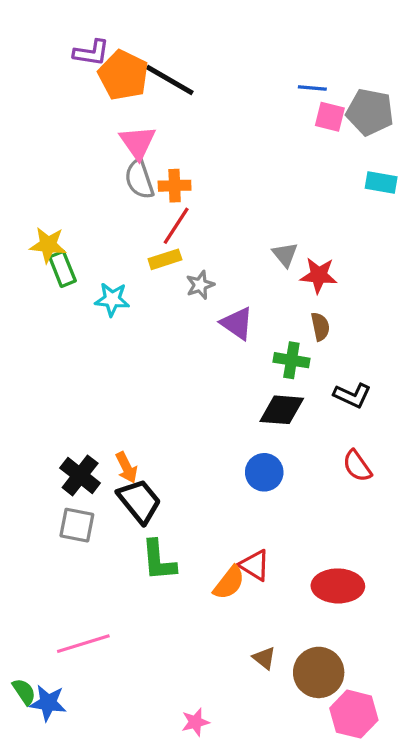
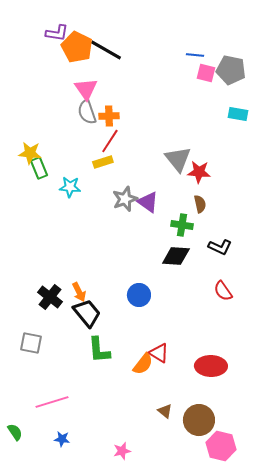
gray triangle: (285, 255) -> (178, 159), size x1.6
gray star: (200, 285) -> (125, 199), moved, size x1.4
blue circle: (264, 472) -> (139, 295), moved
gray square: (77, 525) -> (31, 343), moved
blue star: (48, 703) -> (62, 439), moved, size x0.7

